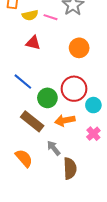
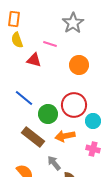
yellow semicircle: (30, 15) -> (17, 40), moved, turned 84
pink line: (50, 17) -> (50, 44), moved
pink cross: (93, 134) -> (93, 149), turned -32

